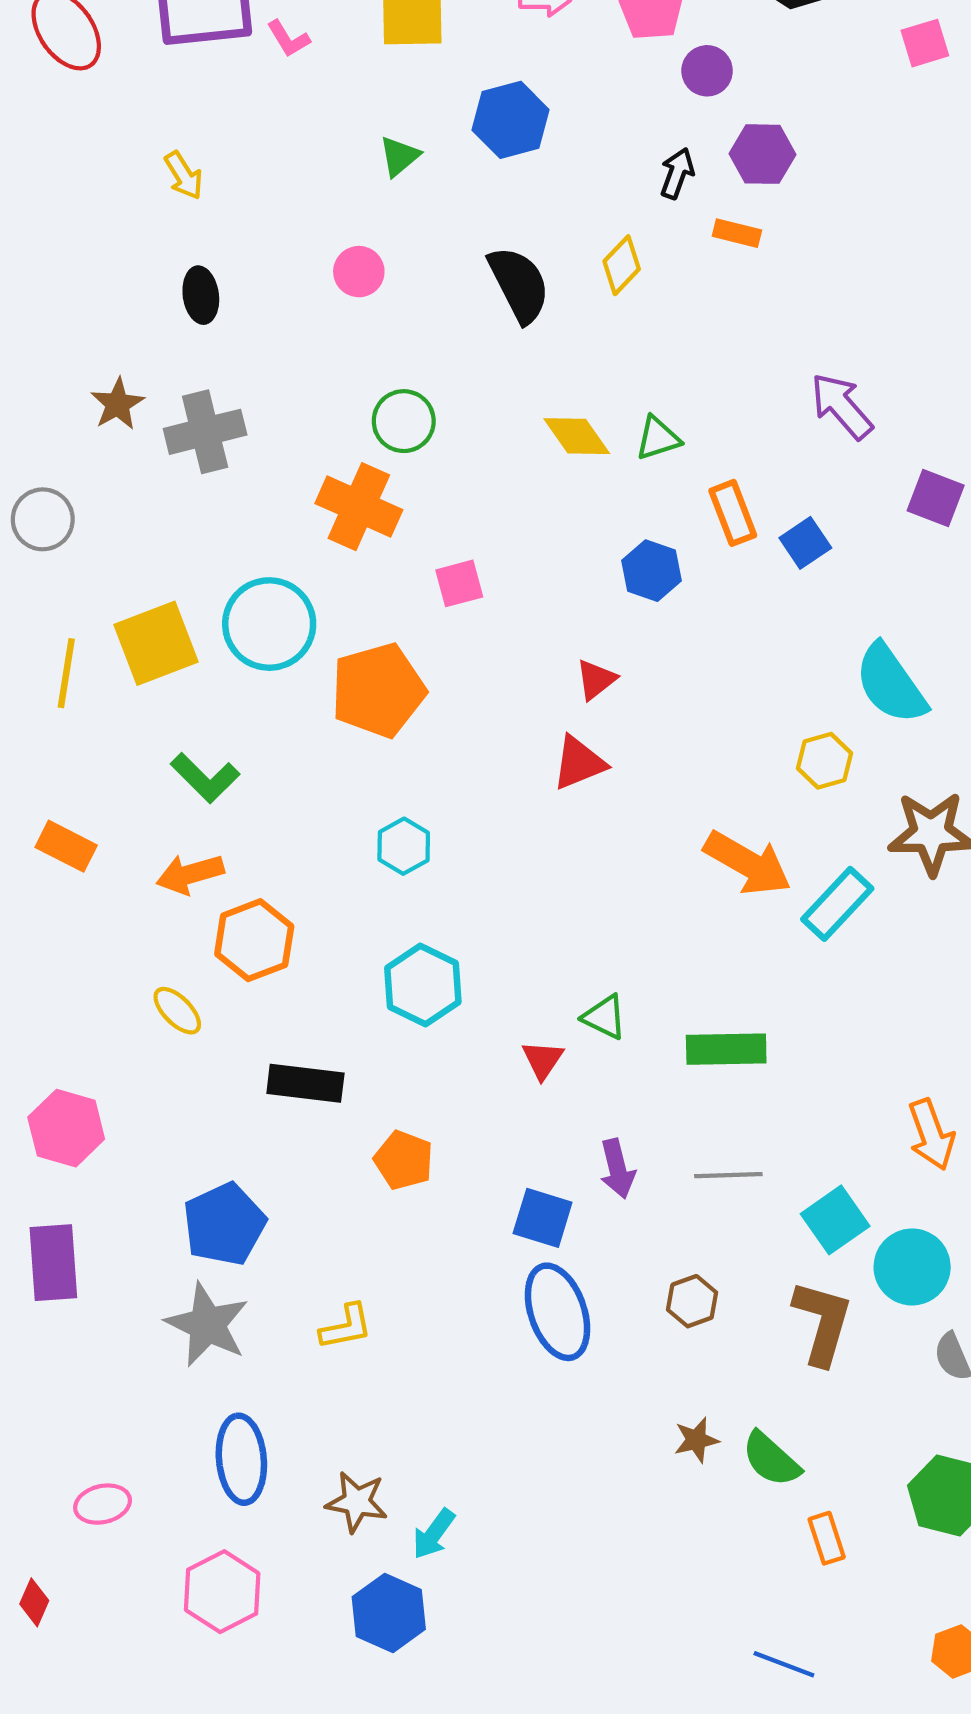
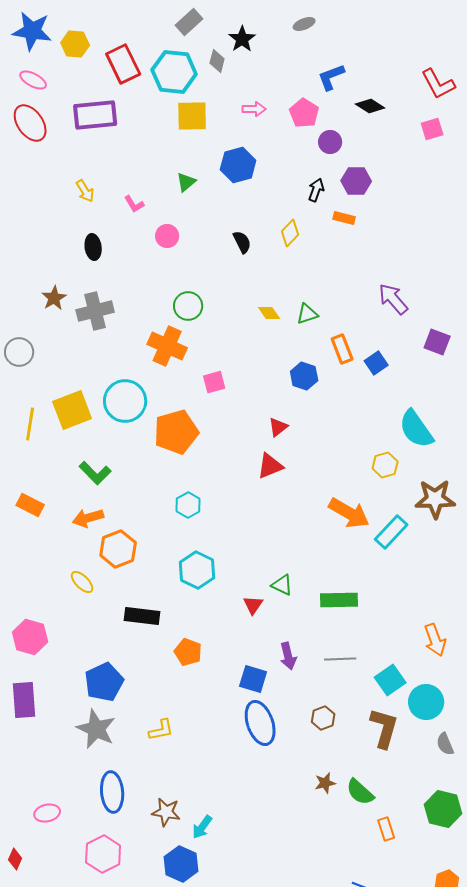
pink L-shape: (288, 39) -> (134, 204), moved
black semicircle: (519, 284) -> (242, 242), size x0.6
yellow diamond: (577, 436) -> (269, 313), size x0.7

